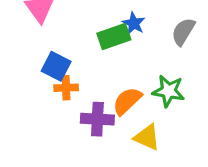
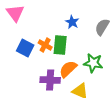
green rectangle: (114, 37) -> (60, 45), moved, turned -66
orange cross: (66, 88) -> (45, 45), moved, turned 32

